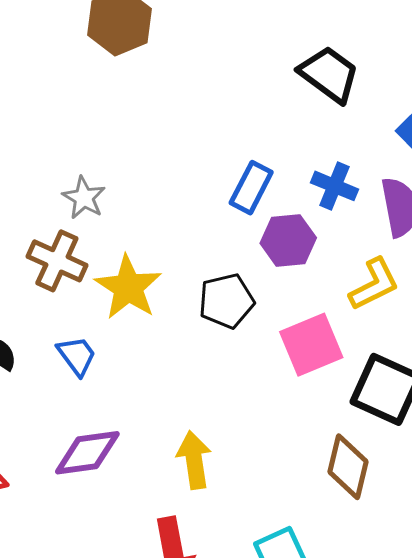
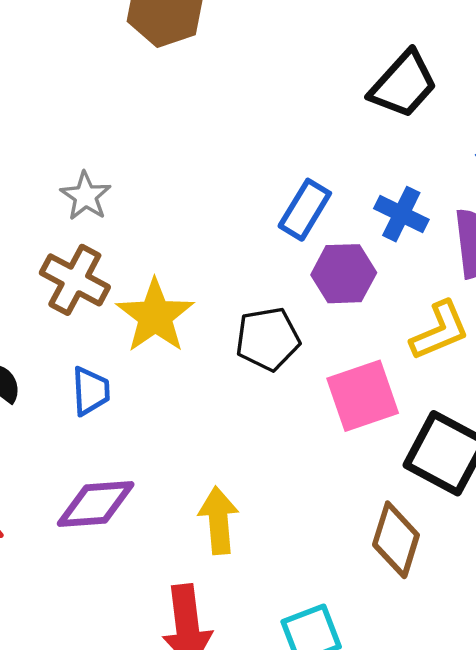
black trapezoid: (329, 74) -> (403, 84), turned 92
gray star: (84, 198) -> (86, 196), moved
blue trapezoid: (77, 356) -> (91, 391), turned 30

